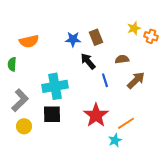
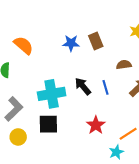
orange semicircle: (29, 41) -> (24, 45), turned -126
black arrow: (88, 61) -> (83, 86), moved
red star: (96, 115) -> (96, 125), size x0.7

